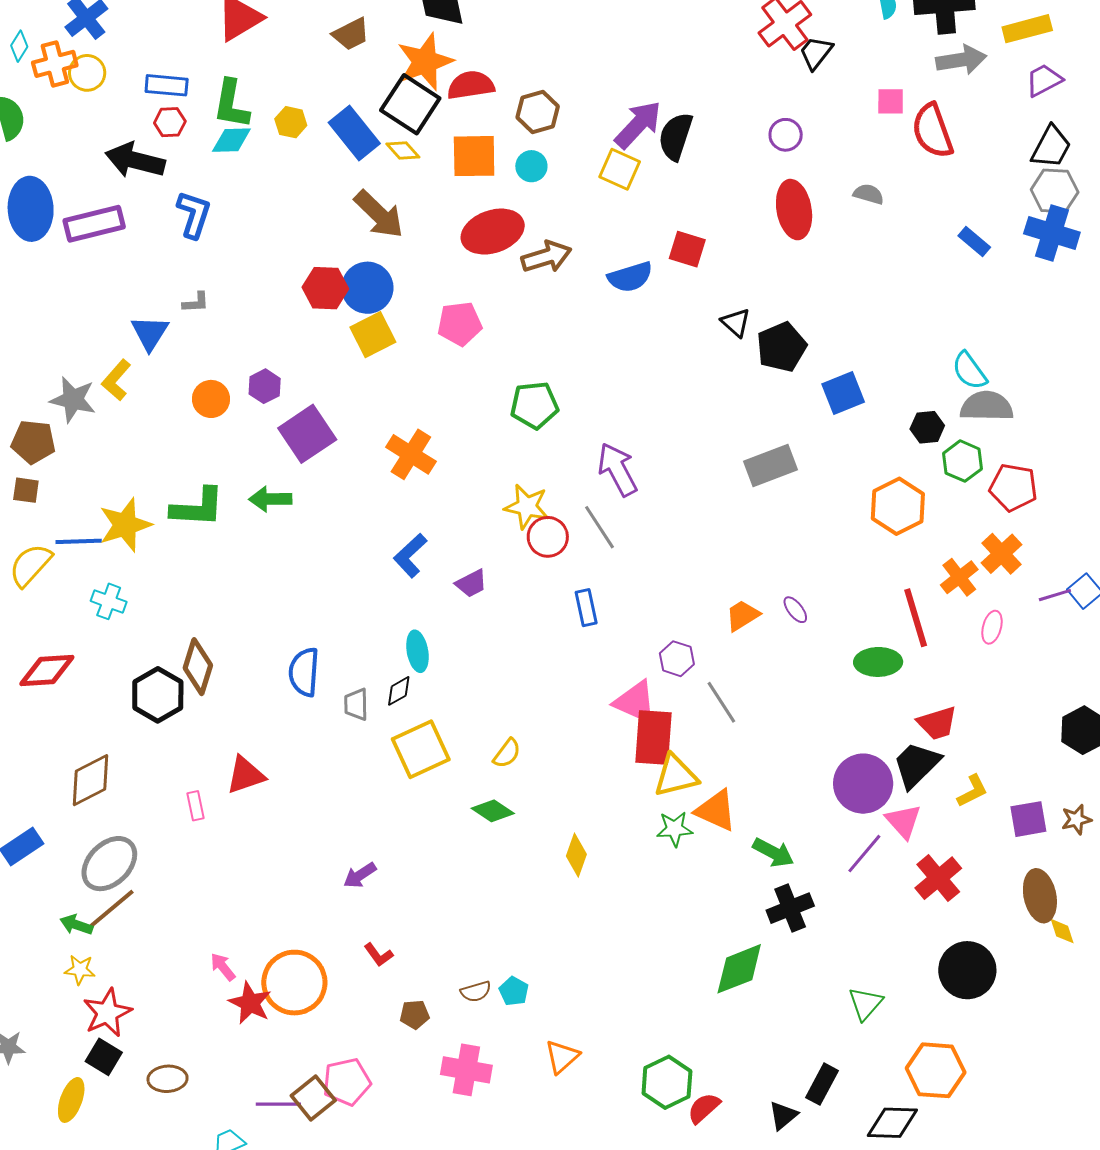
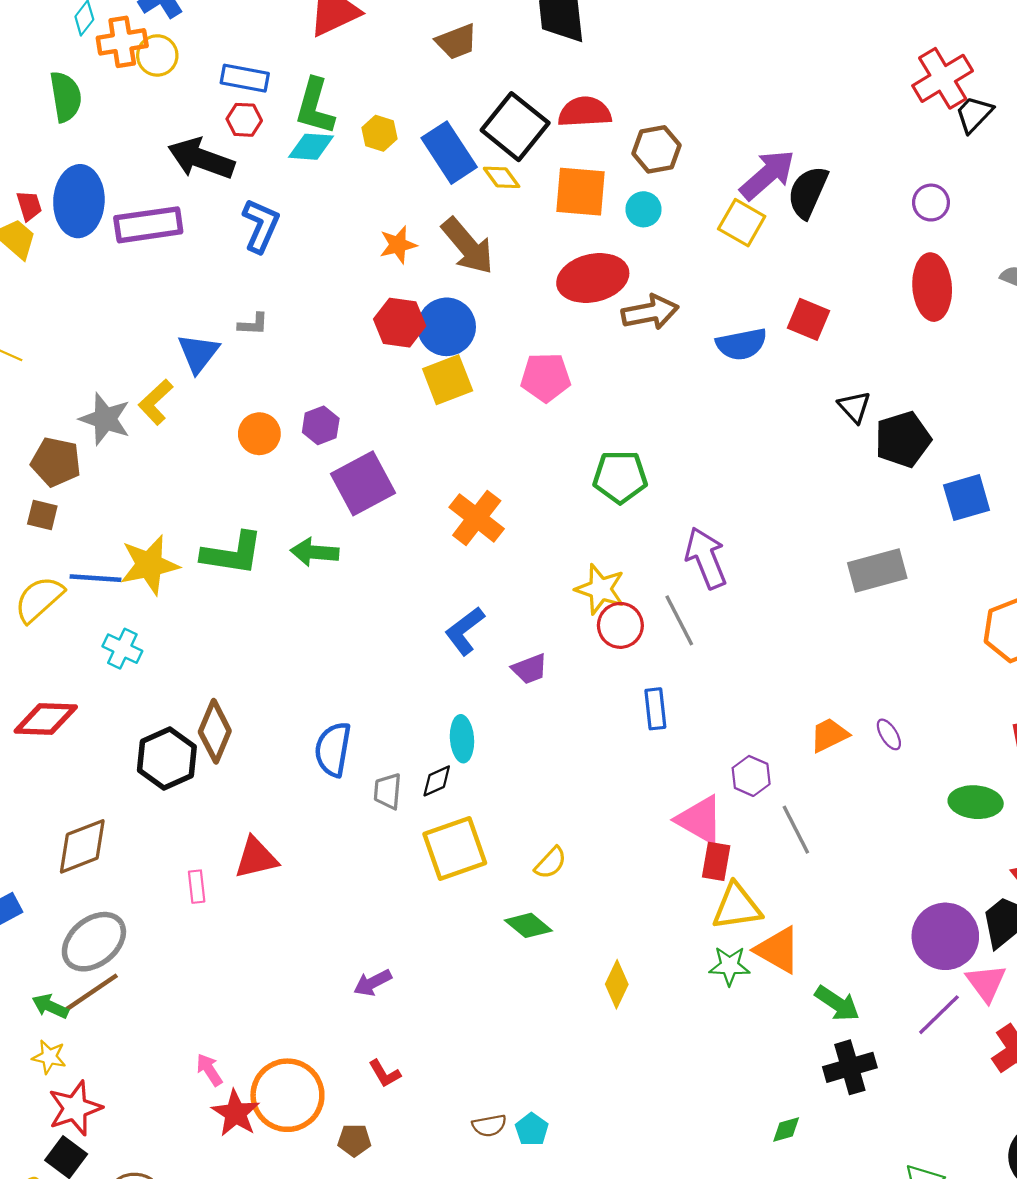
orange star: (425, 62) -> (398, 245), moved, size x0.6
red rectangle: (653, 737) -> (716, 861), size x0.6
green diamond: (739, 969) -> (786, 1129), size x0.5
brown pentagon: (415, 1015) -> (354, 1140), moved

